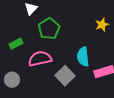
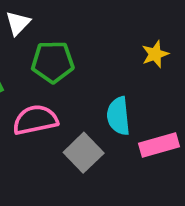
green pentagon: (49, 29) -> (53, 62), turned 30

